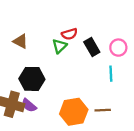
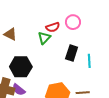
black rectangle: (92, 47) -> (72, 53), moved, turned 49
pink circle: (118, 48) -> (73, 22), moved

